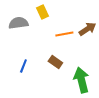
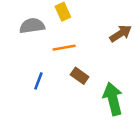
orange line: (64, 34) -> (64, 48), moved

